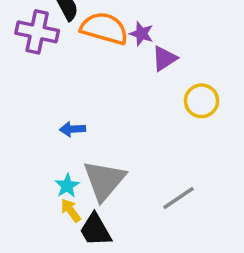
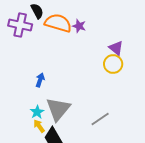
purple triangle: (164, 58) -> (116, 48), moved, turned -49
blue arrow: (72, 129) -> (40, 80), turned 112

